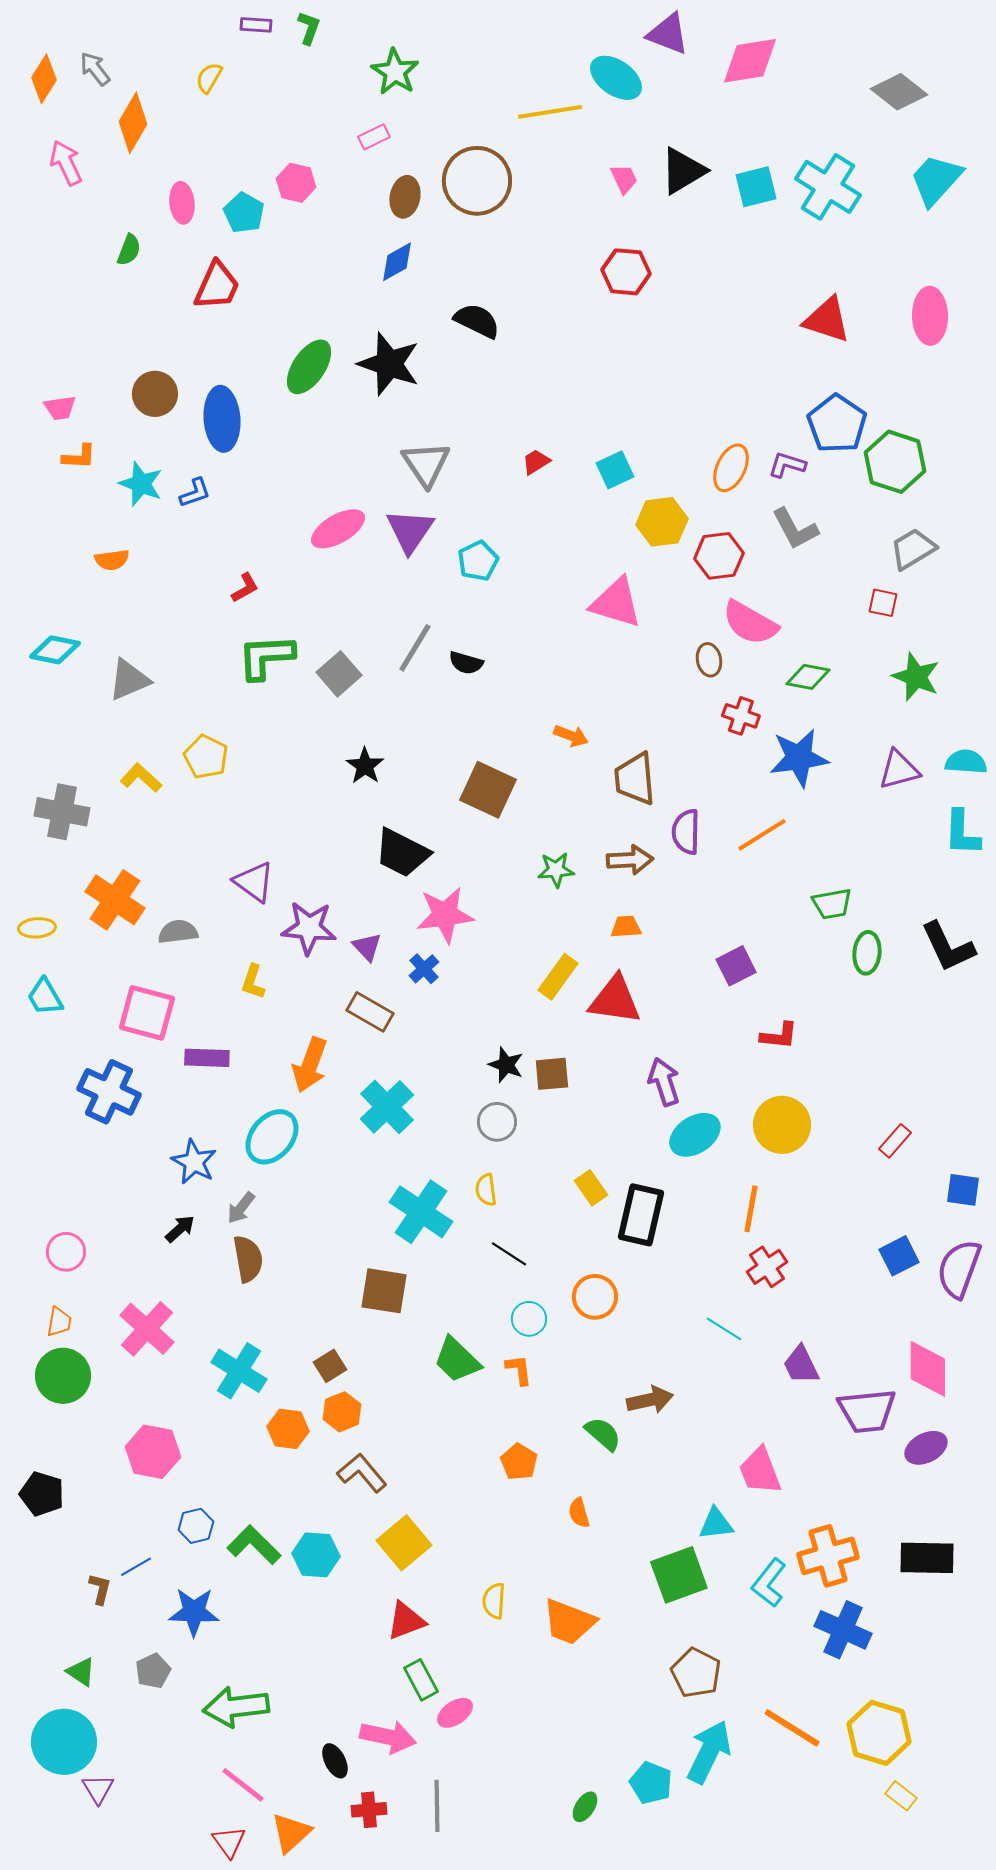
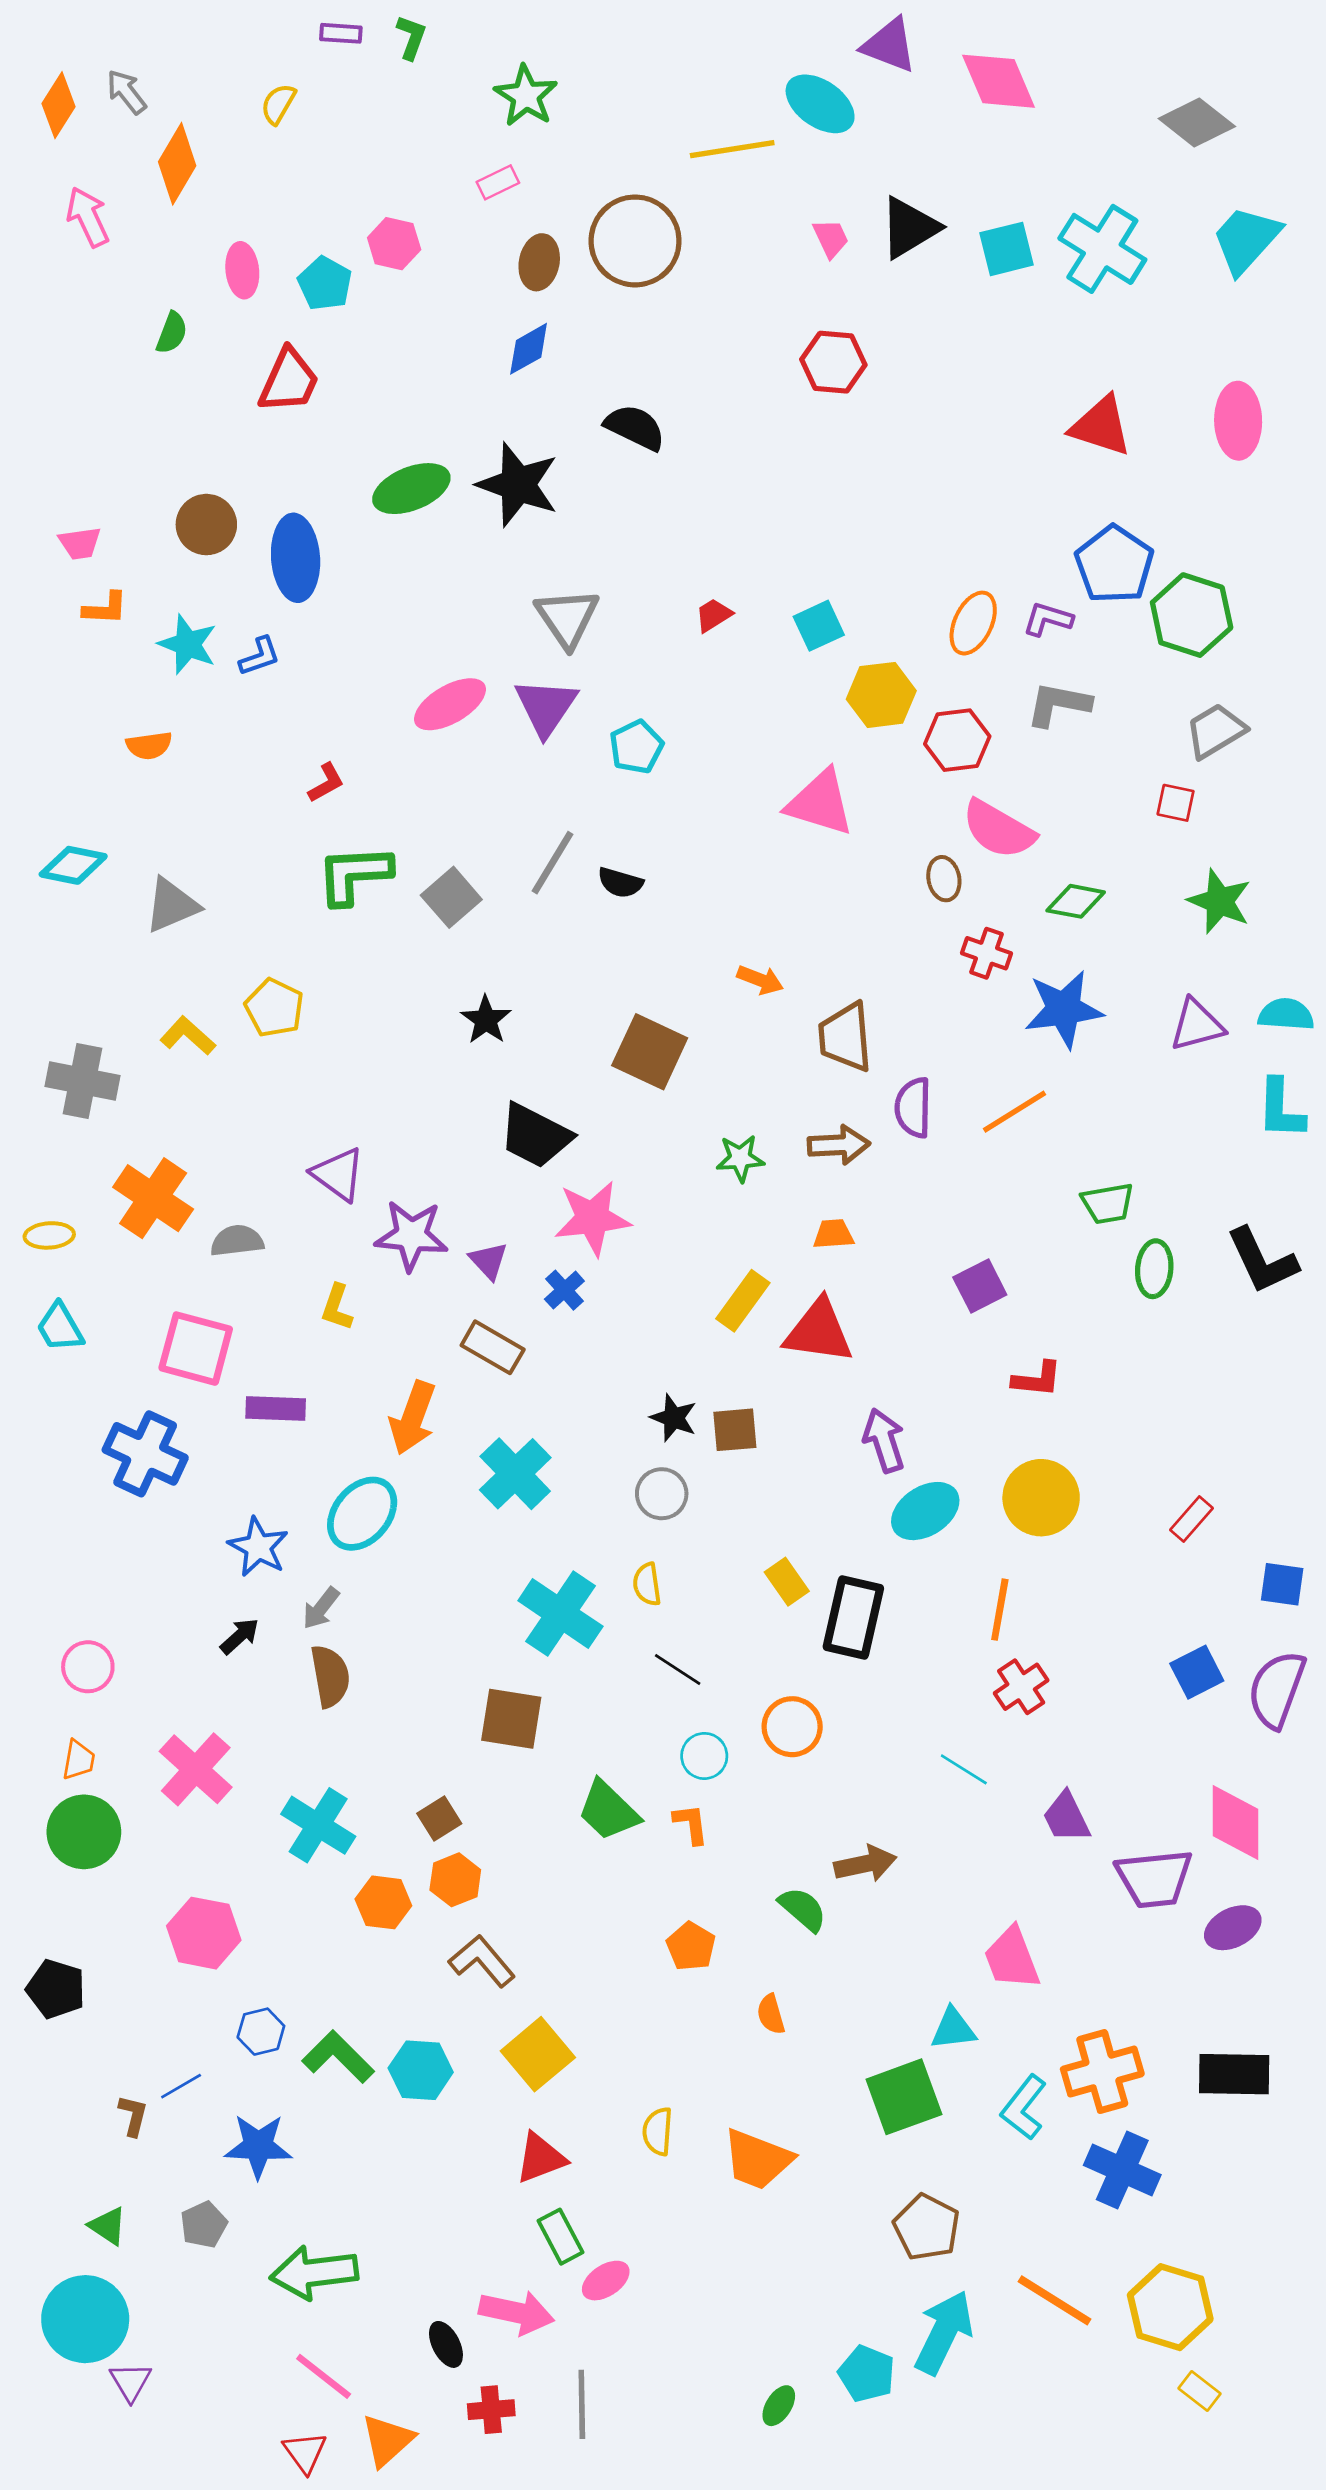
pink diamond: (750, 61) -> (998, 81), turned 76
green ellipse: (309, 367) -> (411, 489), turned 34
gray L-shape: (795, 529) -> (1058, 704), turned 129

